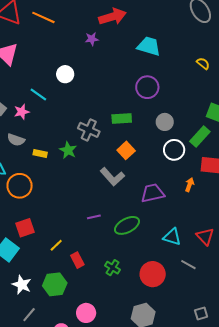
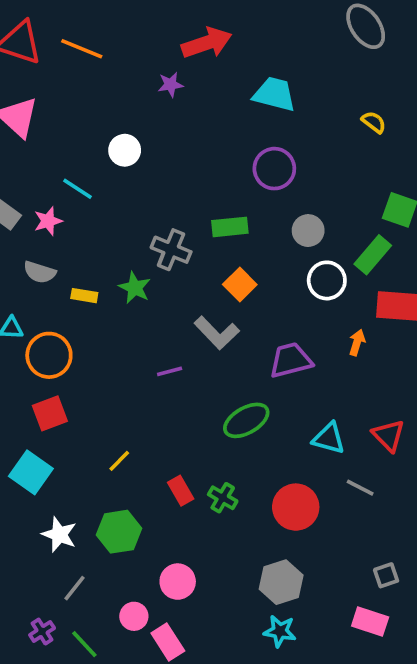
purple line: (94, 217) -> (170, 371), moved
red square: (25, 228) -> (50, 413), moved
red rectangle: (77, 260) -> (181, 491), moved

